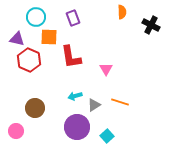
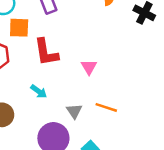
cyan arrow: (75, 96) -> (39, 91), moved, turned -128
gray triangle: (94, 105) -> (74, 111), turned -32

